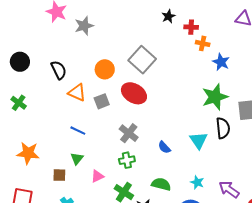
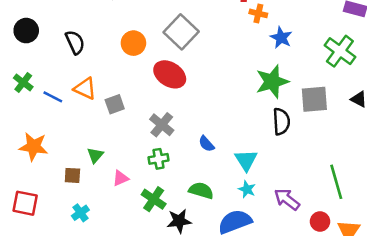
orange triangle: (77, 93) -> (85, 89), moved
gray square: (102, 101) -> (115, 104), moved
blue line: (78, 131) -> (53, 97), moved
cyan triangle: (199, 140) -> (246, 160), moved

